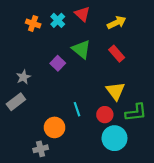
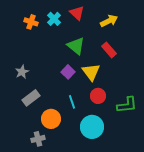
purple square: (58, 63) -> (68, 72), moved
yellow triangle: (116, 91) -> (91, 72), moved
gray rectangle: (16, 102) -> (31, 98), moved
red circle: (105, 115) -> (98, 96), moved
cyan circle: (114, 138) -> (92, 127), moved

